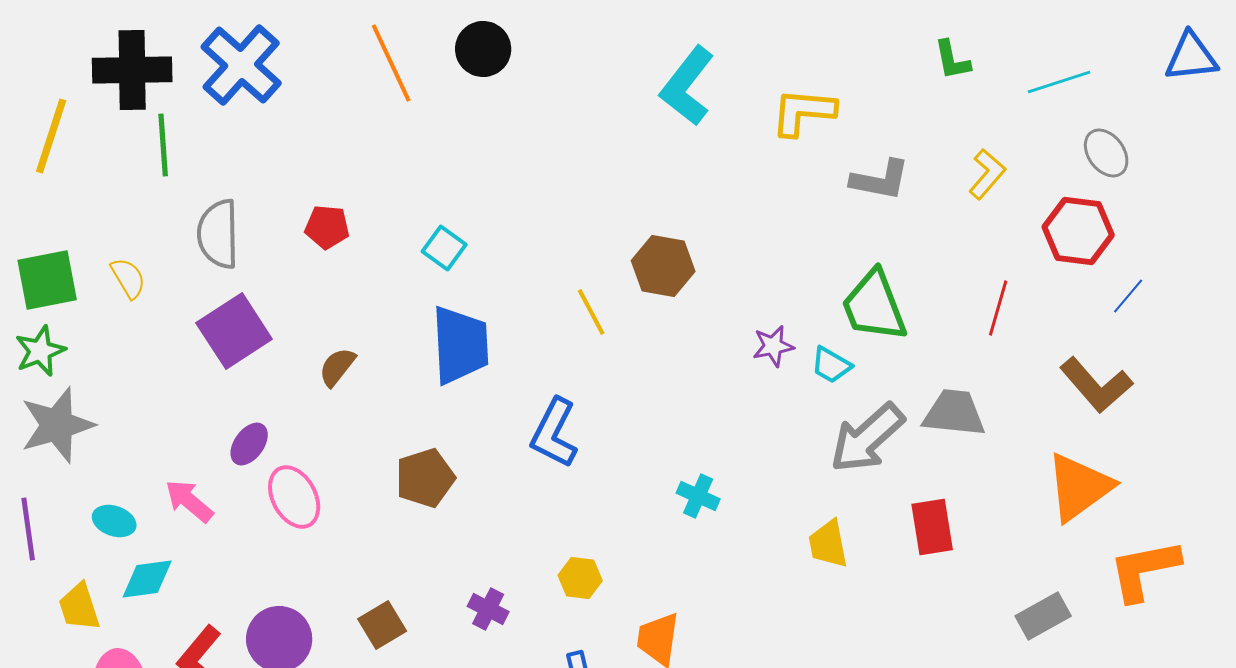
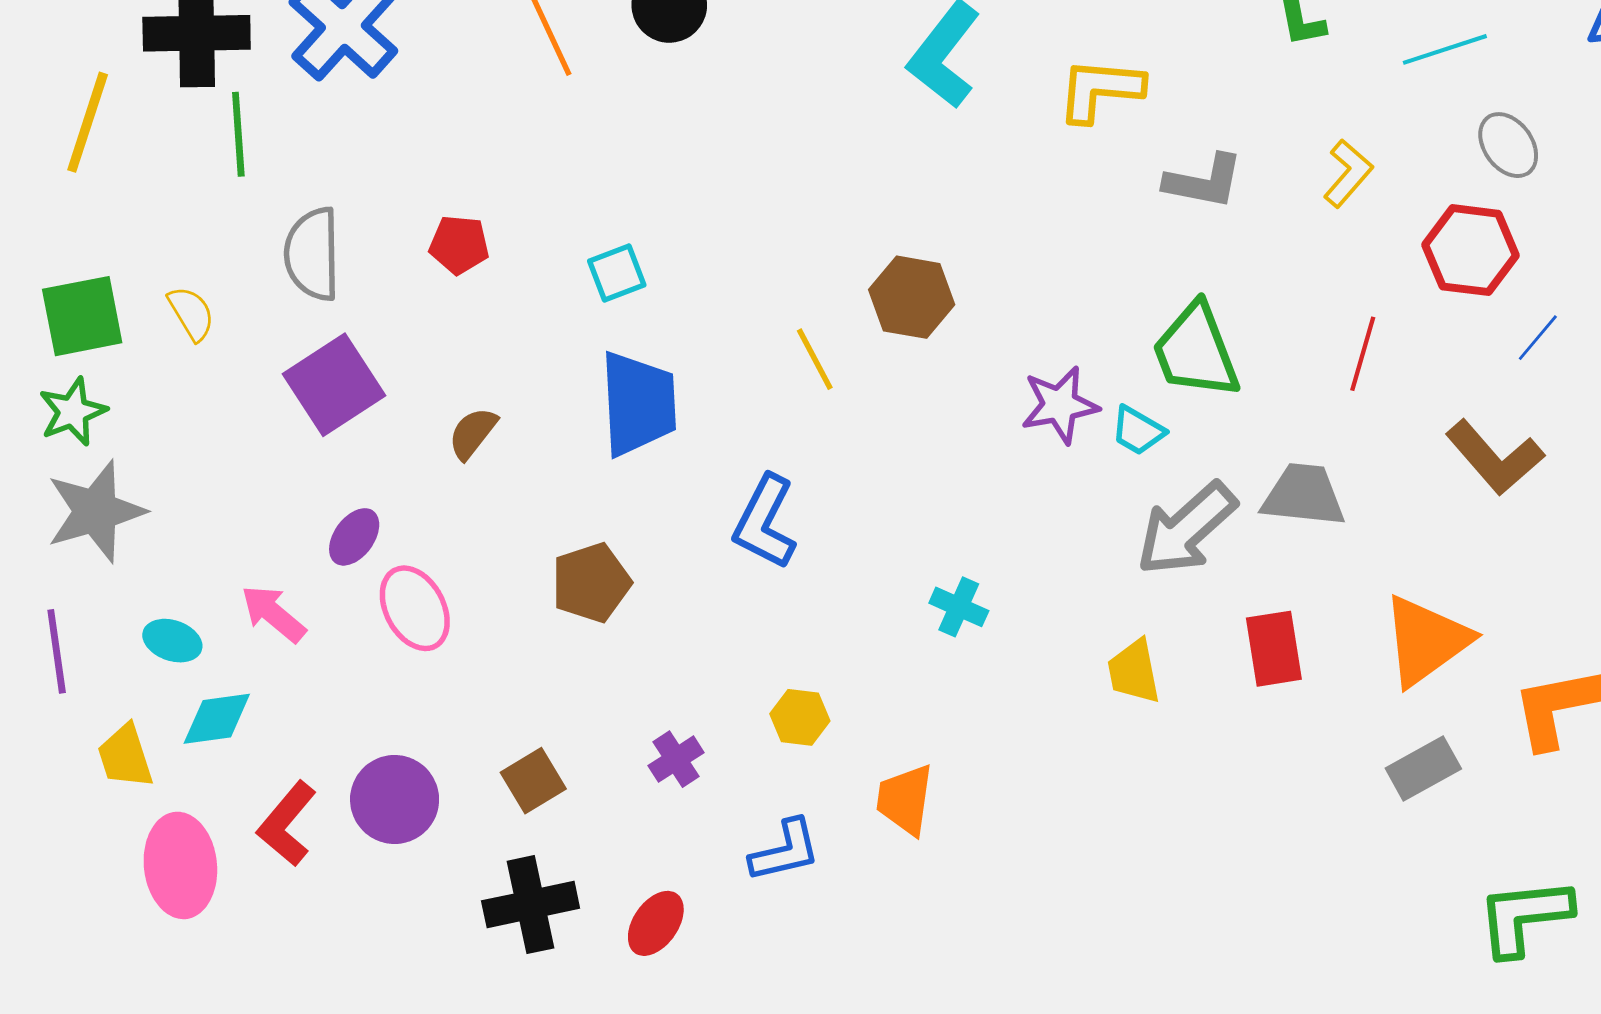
cyan square: (444, 248) -> (617, 273), turned 33
purple star: (773, 346) -> (1060, 405), size x1.4
orange triangle: (1079, 487) -> (1426, 641), moved
purple cross: (488, 609) -> (676, 759), turned 30

